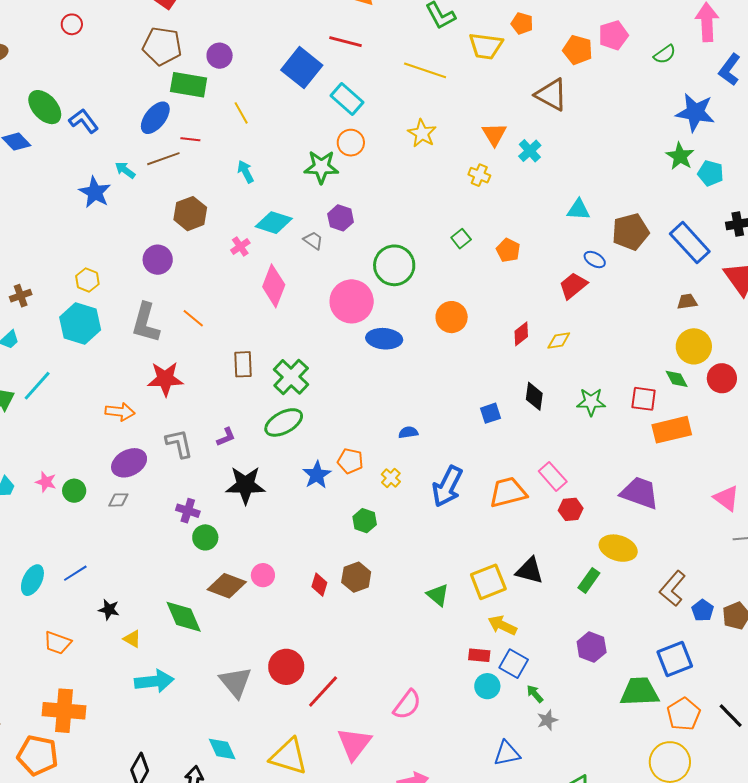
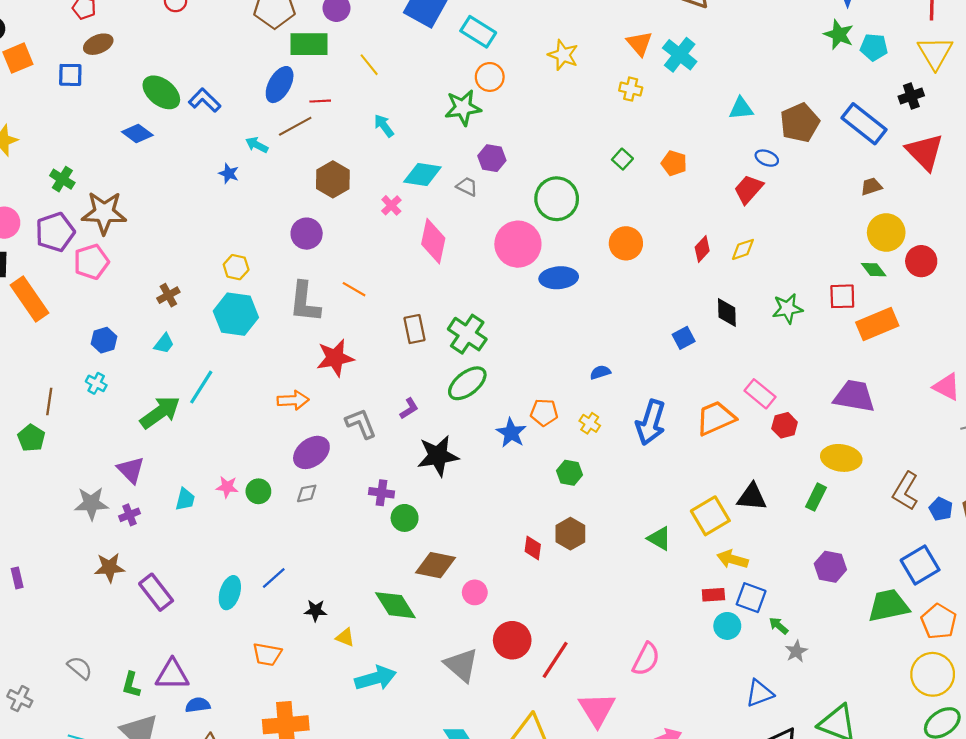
cyan cross: (530, 151) -> (680, 55), size x1.4
blue star: (95, 192) -> (229, 173), size x0.6
pink circle: (263, 575) -> (475, 592), moved

